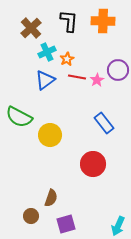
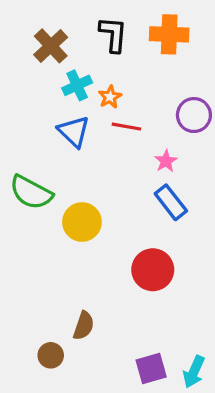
blue triangle: (45, 80) -> (74, 131), turned -40
pink star: (97, 80) -> (166, 161), moved
purple square: (66, 224) -> (151, 368), moved

